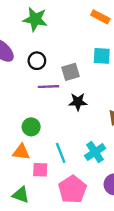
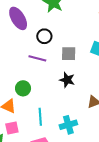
purple line: (49, 87) -> (37, 58), moved
pink square: (40, 170) -> (12, 128), moved, turned -32

